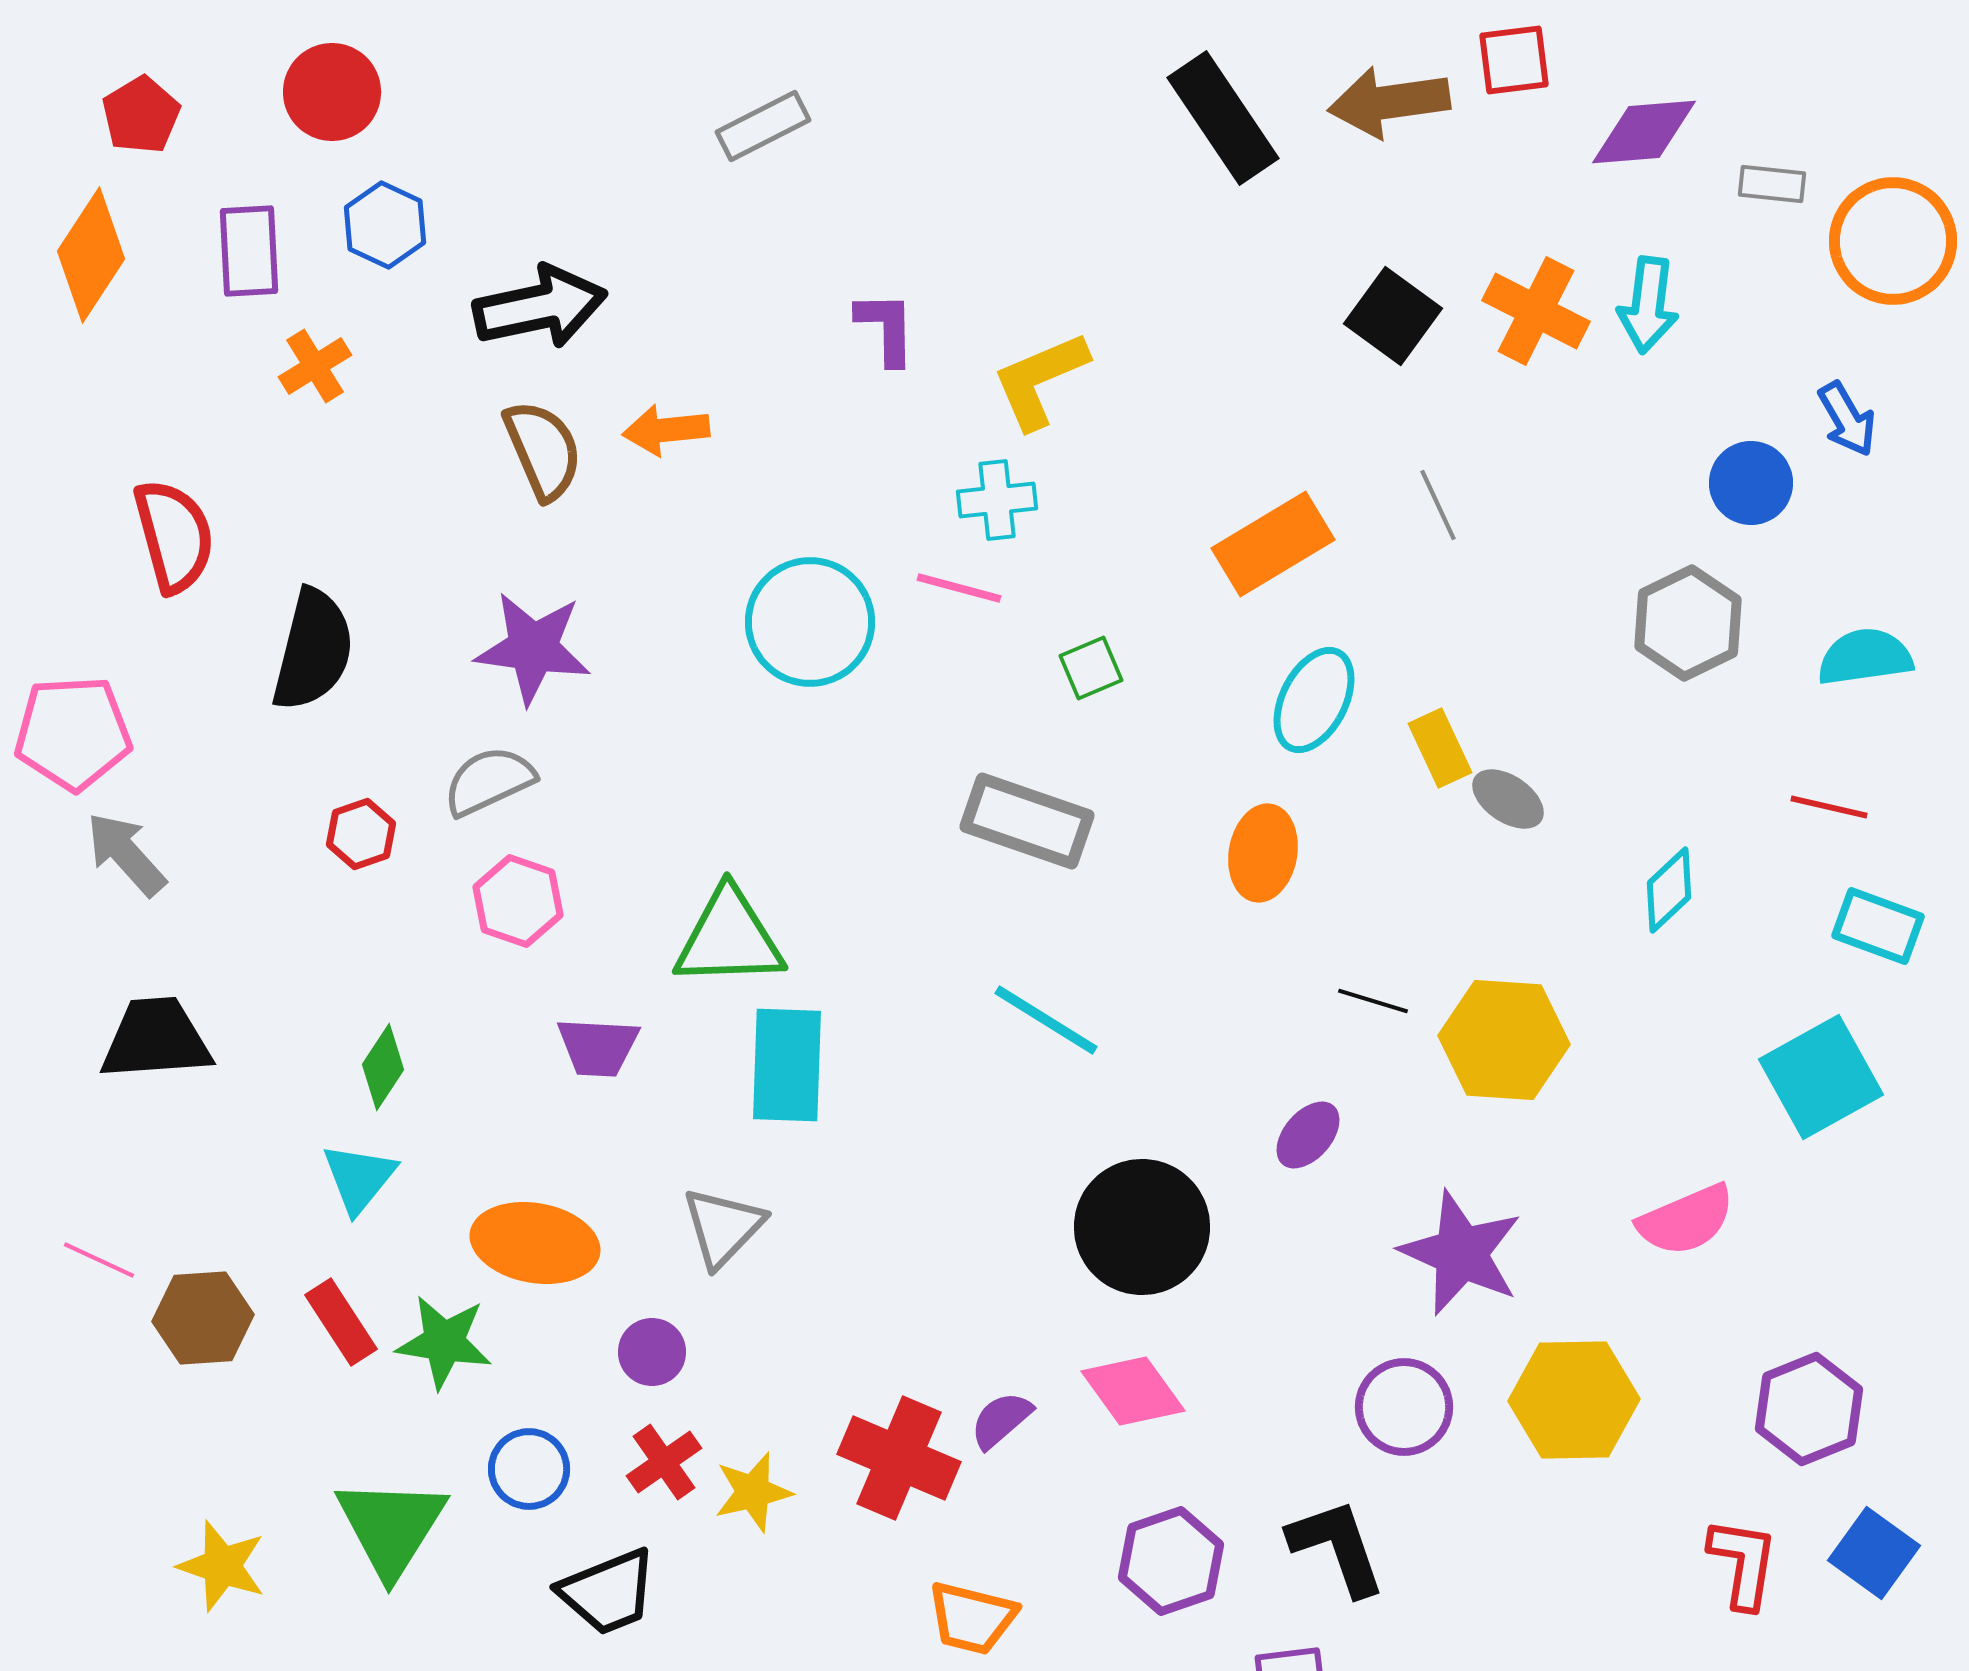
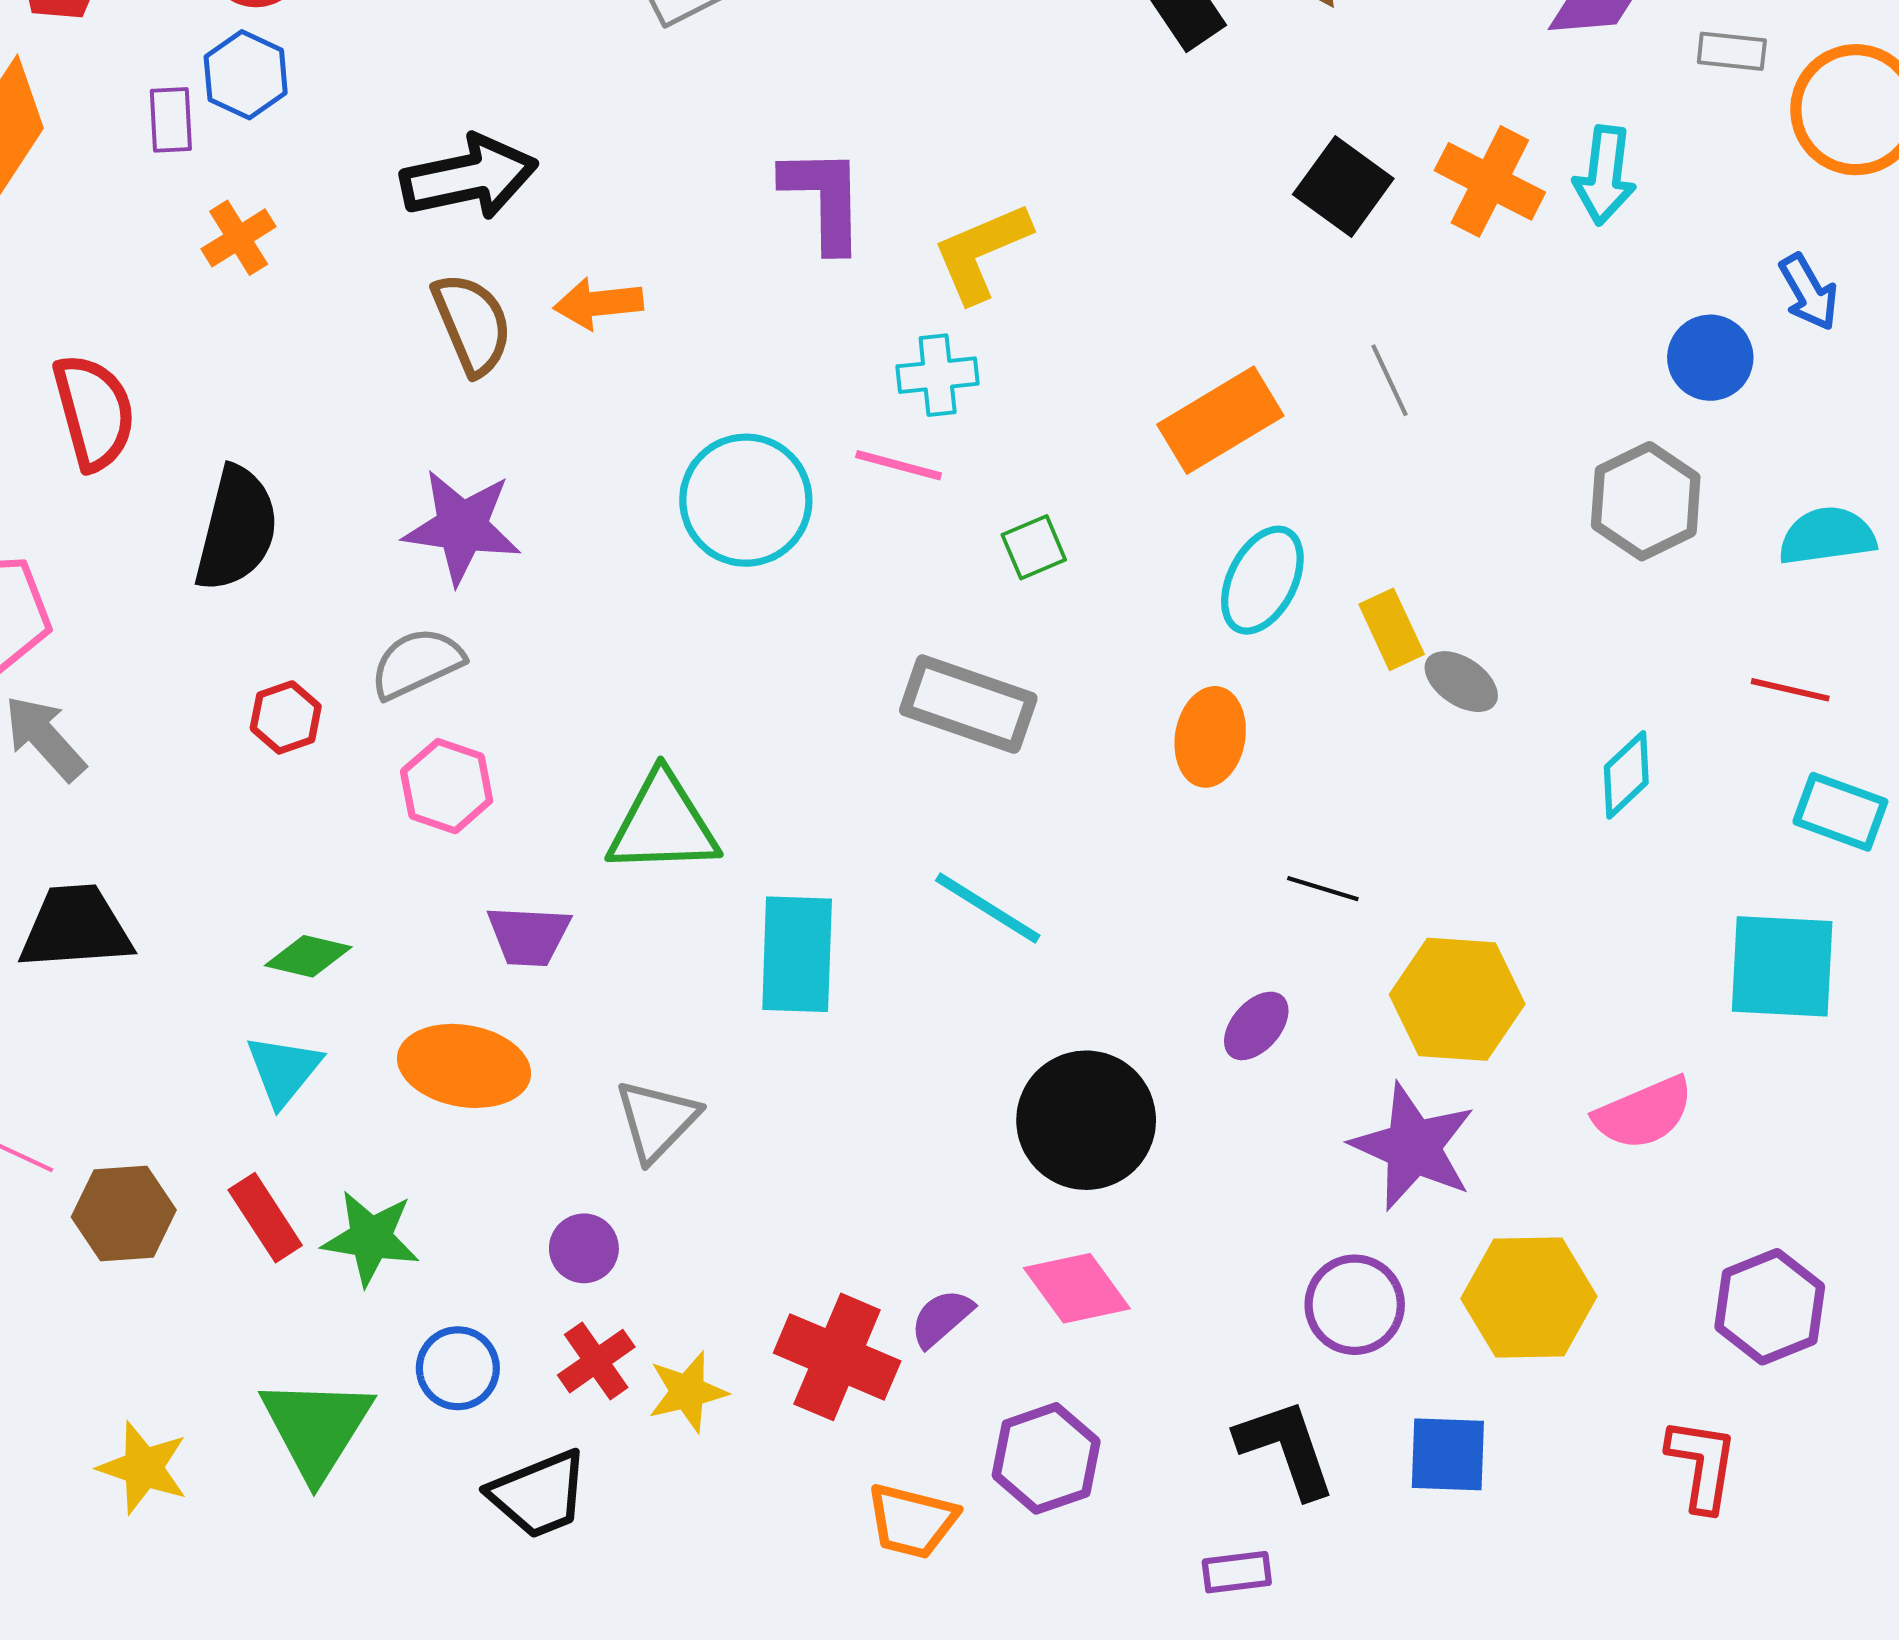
blue hexagon: (385, 225) -> (246, 75), moved
purple rectangle: (249, 251) -> (171, 120), size x0.7
purple L-shape: (886, 328) -> (824, 199), size x1.4
yellow hexagon: (1504, 1040) -> (1457, 999), moved
cyan rectangle: (787, 1065) -> (797, 954), moved
green diamond: (383, 1067) -> (308, 956), turned 70
cyan square: (1821, 1077) -> (1782, 966), turned 32
orange ellipse: (535, 1243) -> (464, 1066), moved
blue square: (1874, 1553) -> (1448, 1454), moved, turned -34
purple hexagon: (1171, 1561) -> (1046, 1458), moved

